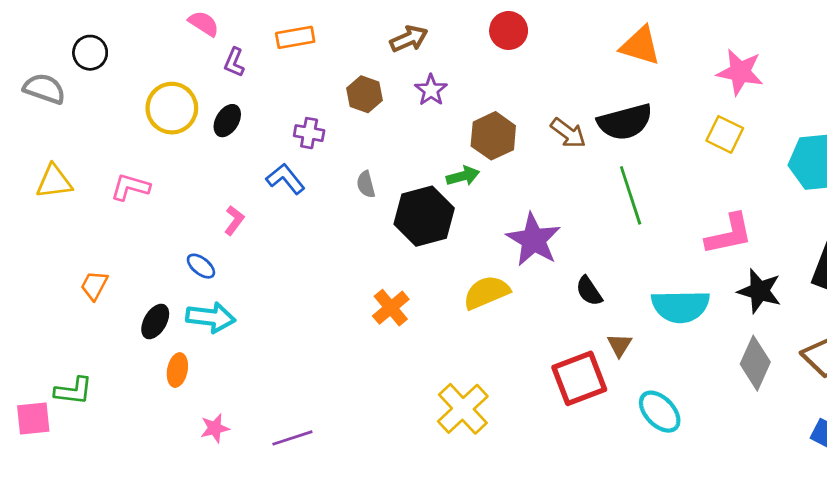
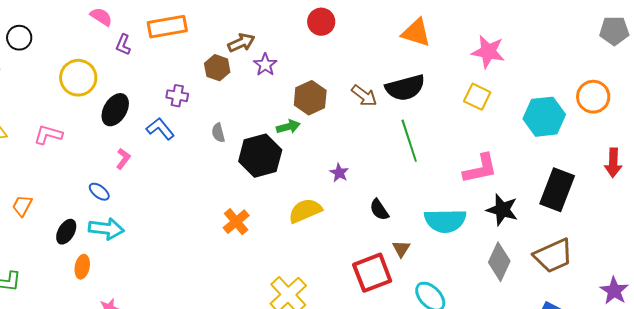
orange rectangle: (295, 37) -> (167, 27), size x1.4
brown arrow: (409, 39) -> (241, 43), moved
black ellipse: (227, 121) -> (115, 110), moved, size x1.4
purple star: (534, 240) -> (339, 173), size x0.5

